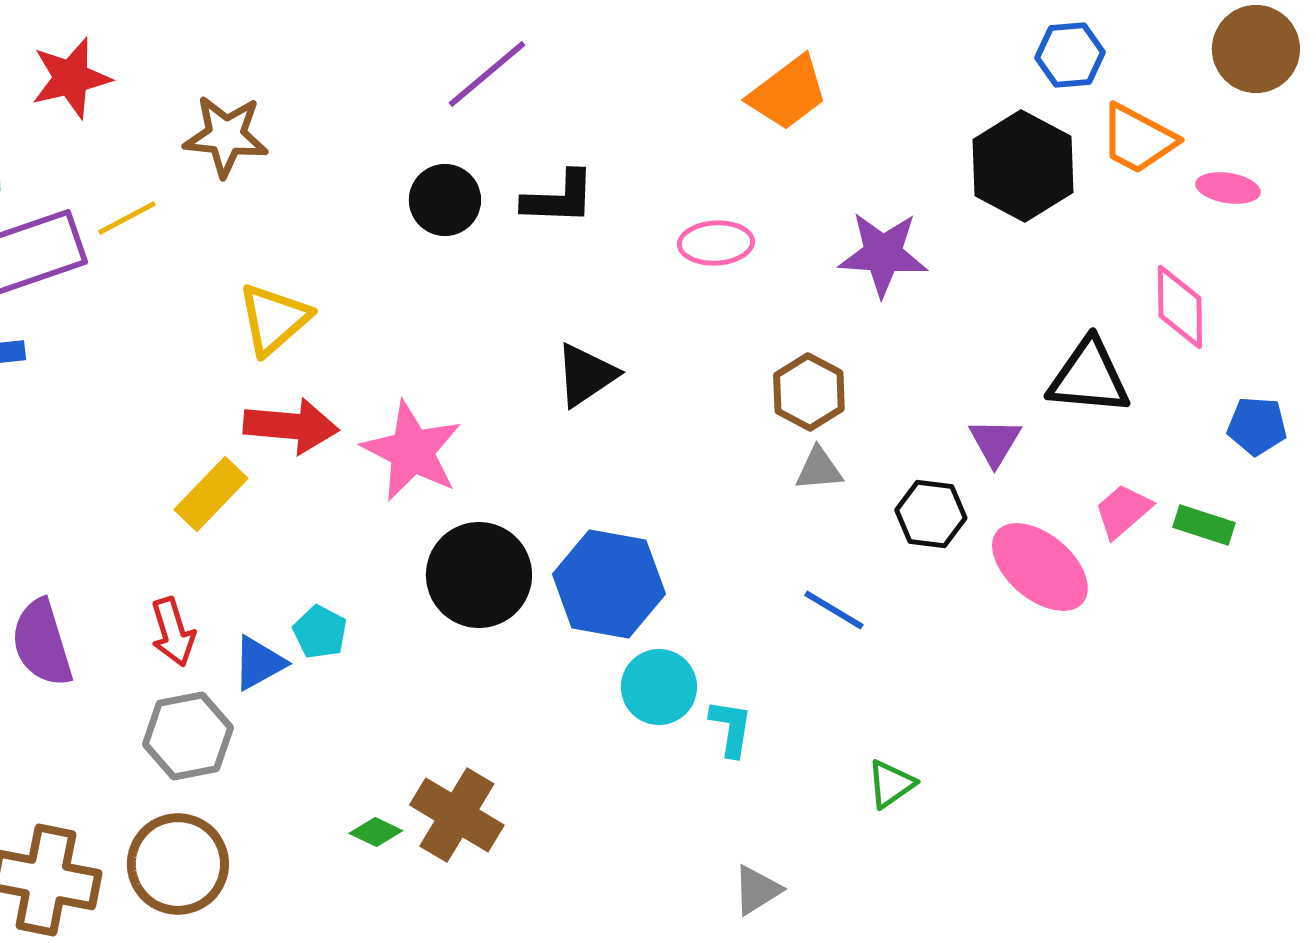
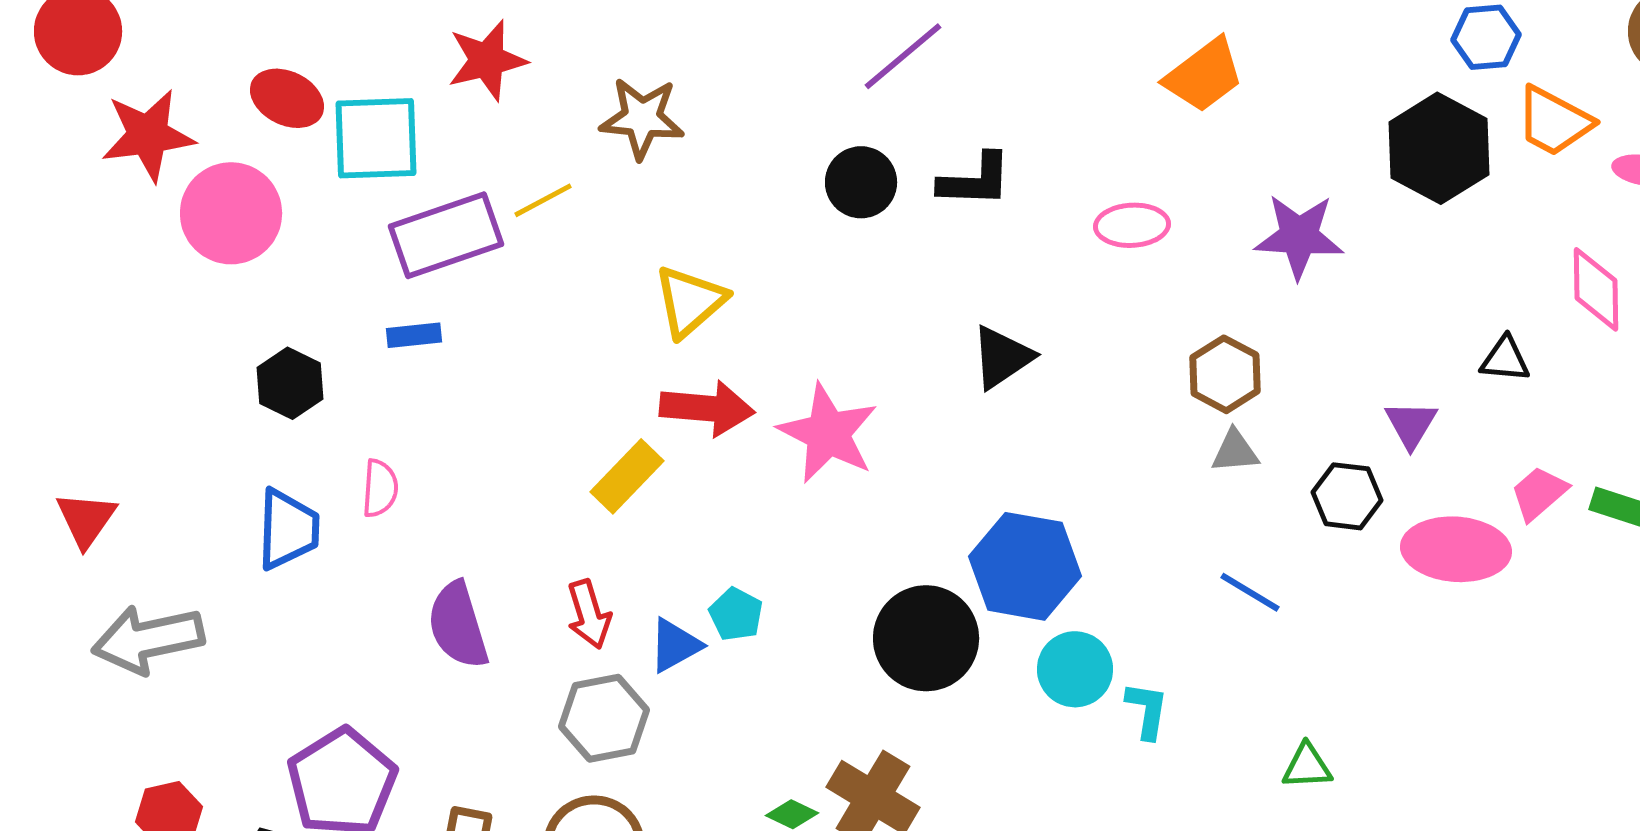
black triangle: (1089, 377) -> (1505, 359), size x0.6
pink ellipse: (1040, 567) -> (1456, 549), turned -36
black circle: (479, 575) -> (926, 638), moved
green triangle: (891, 784) -> (1307, 766), turned 32

